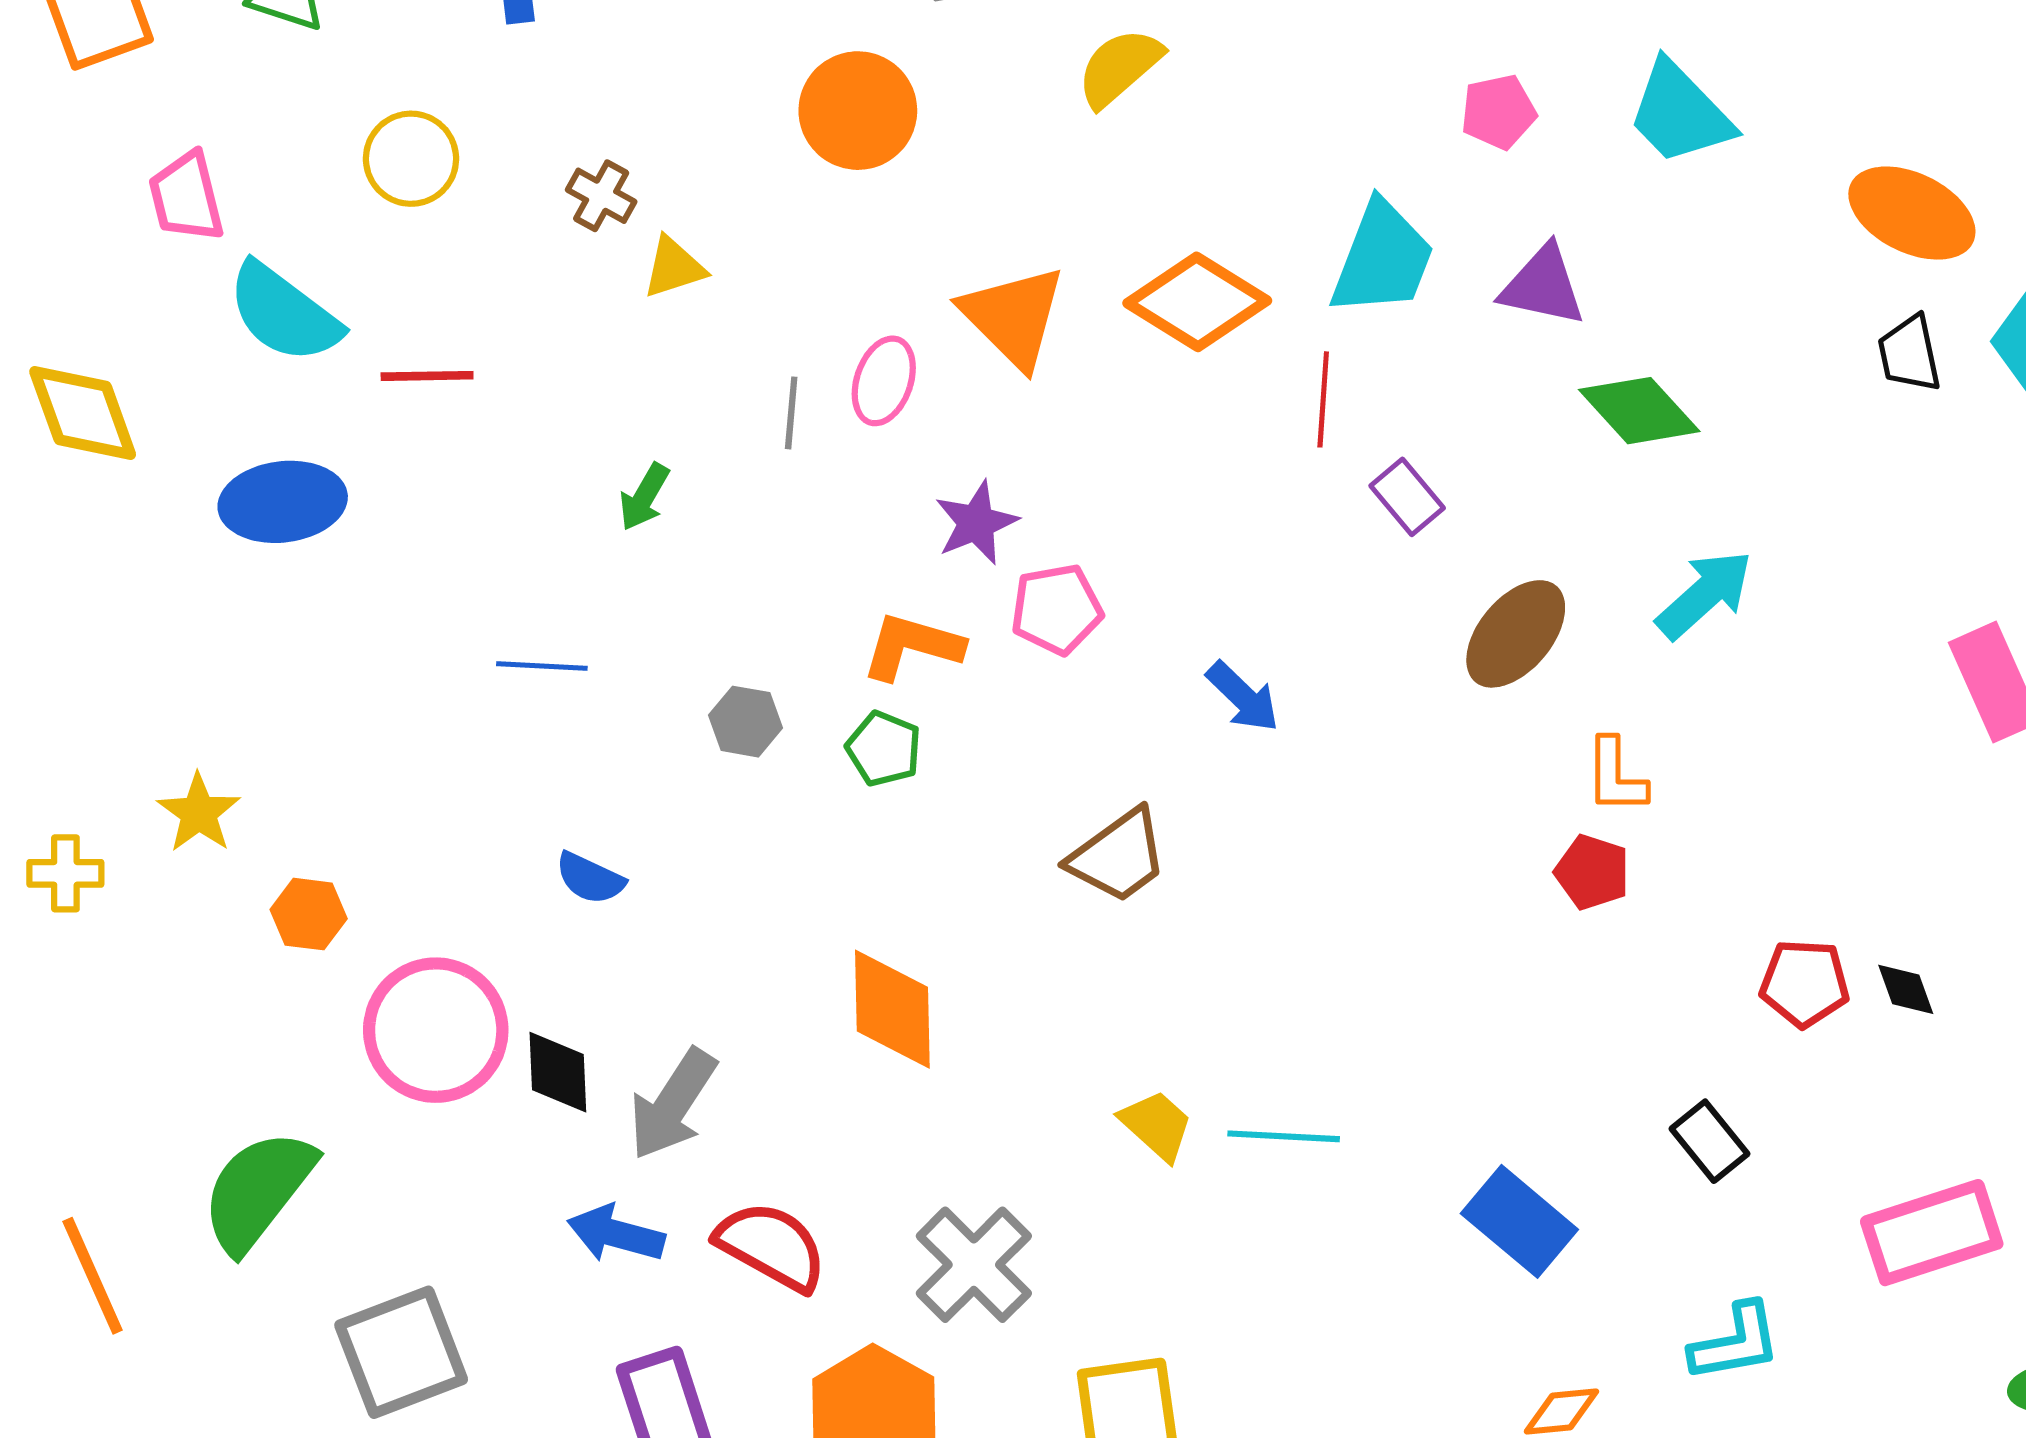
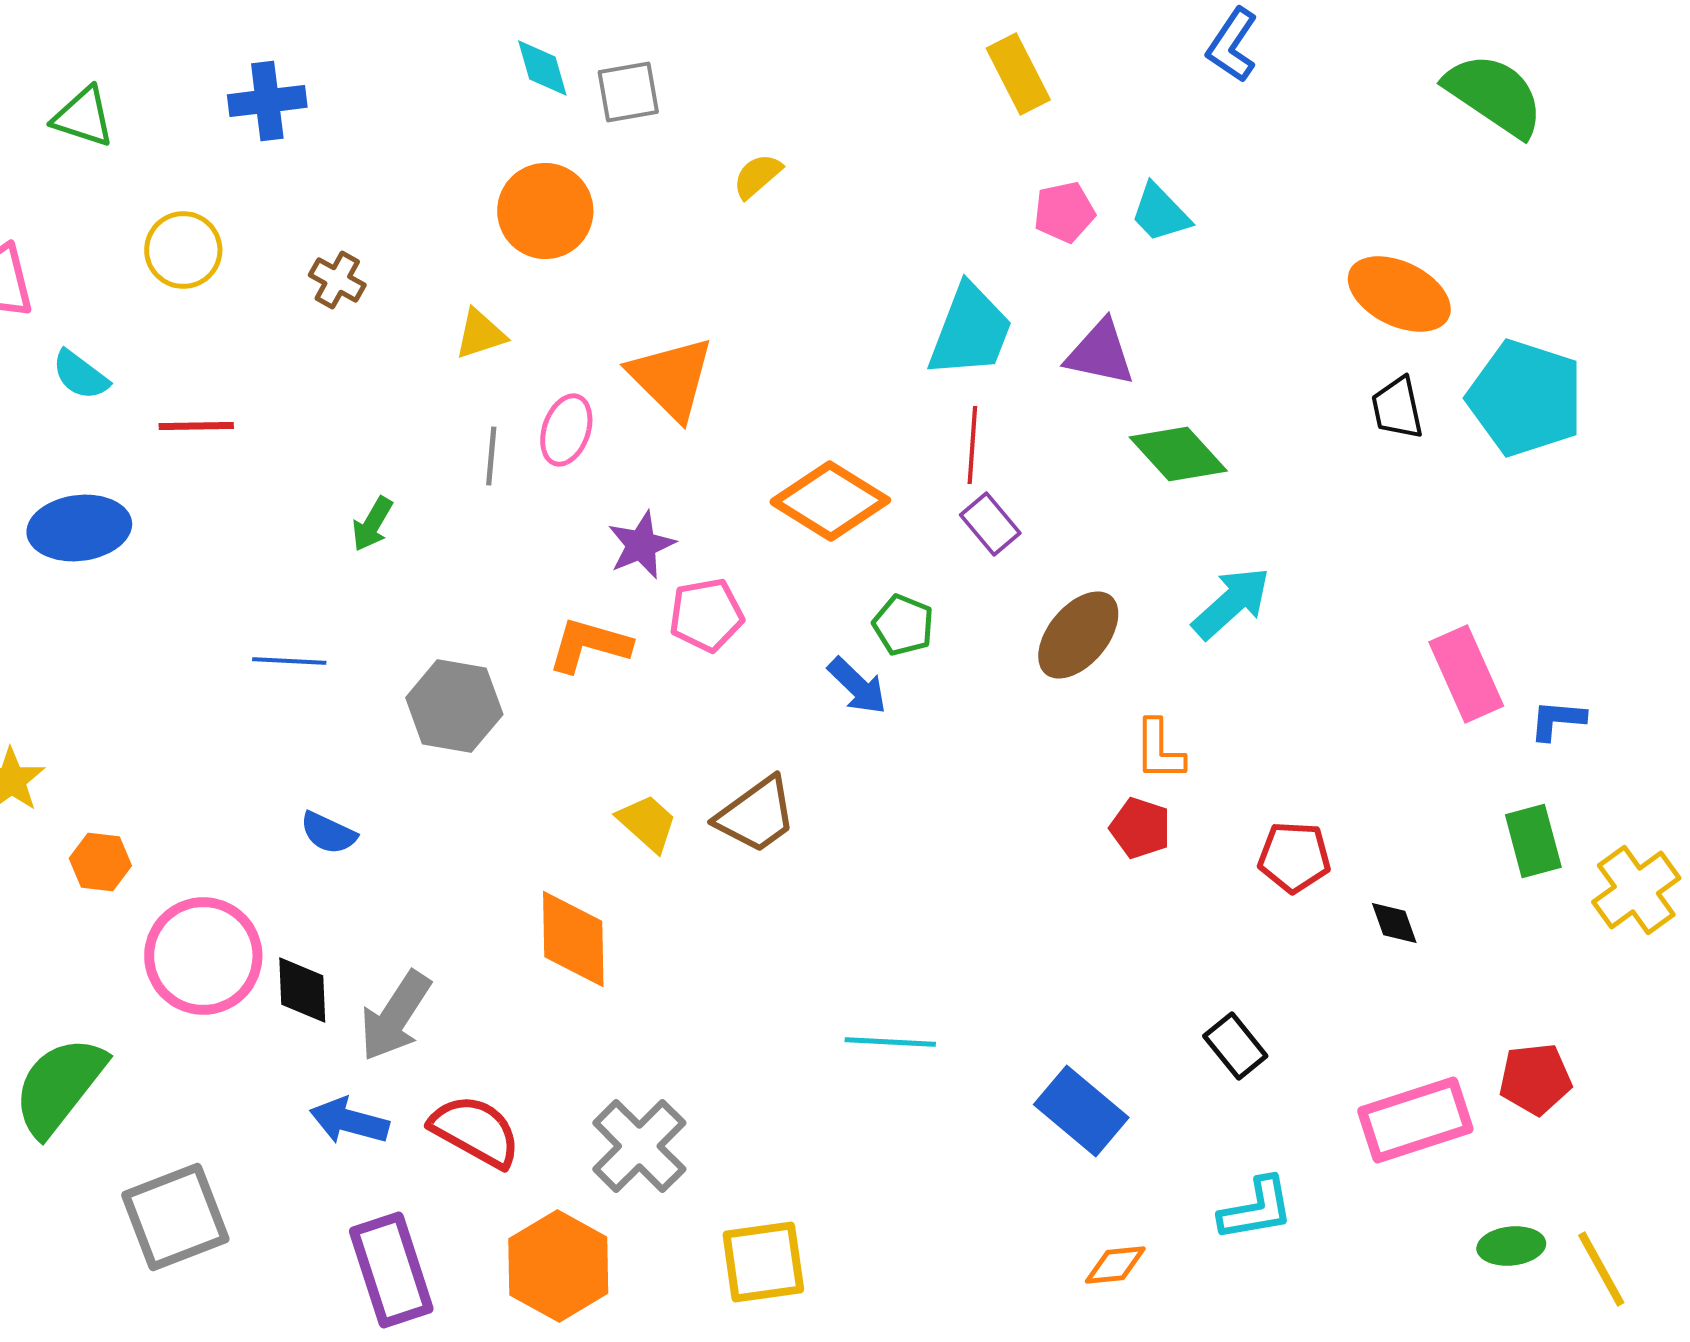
yellow semicircle: (1120, 67) -> (757, 176), size x0.7
cyan trapezoid: (1680, 113) -> (1160, 213), moved, size x0.7
yellow triangle: (674, 267) -> (480, 334), moved
orange diamond: (1197, 302) -> (830, 501), moved
cyan semicircle: (284, 313) -> (80, 375), size x0.6
red line: (1323, 399) -> (972, 445), moved
gray hexagon: (746, 722) -> (454, 706), size x1.6
green pentagon: (884, 749) -> (903, 625), moved
red pentagon: (1805, 983) -> (1294, 857), moved
yellow trapezoid: (1157, 1125) -> (647, 823), moved

